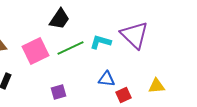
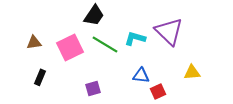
green line: (70, 48) -> (105, 44), turned 56
yellow triangle: (156, 86) -> (192, 72), moved

